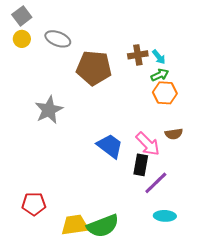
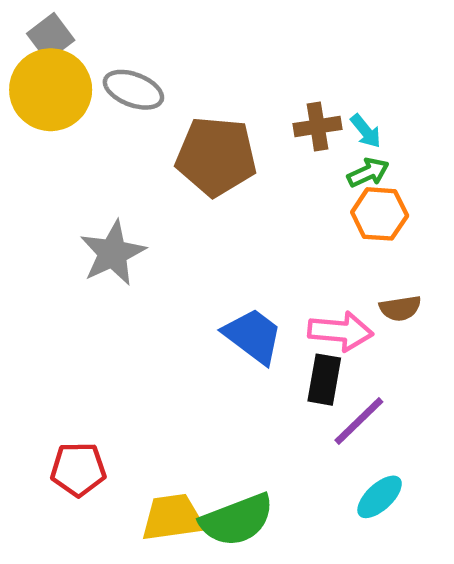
yellow circle: (22, 39) -> (51, 90), size x2.0
pink arrow: (148, 144) -> (340, 331), turned -40
cyan ellipse: (165, 216) -> (380, 497), turned -45

